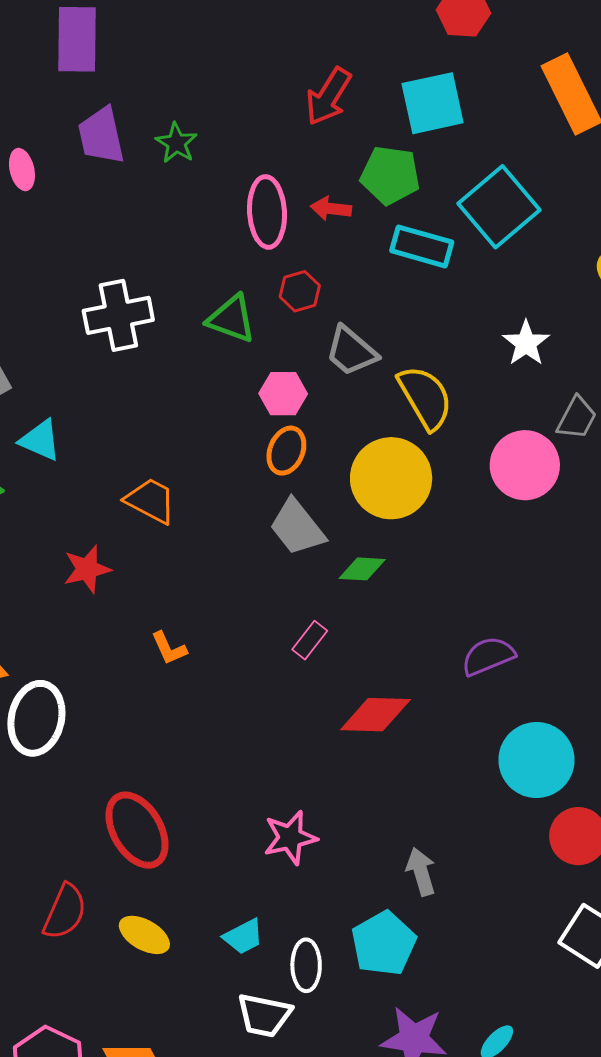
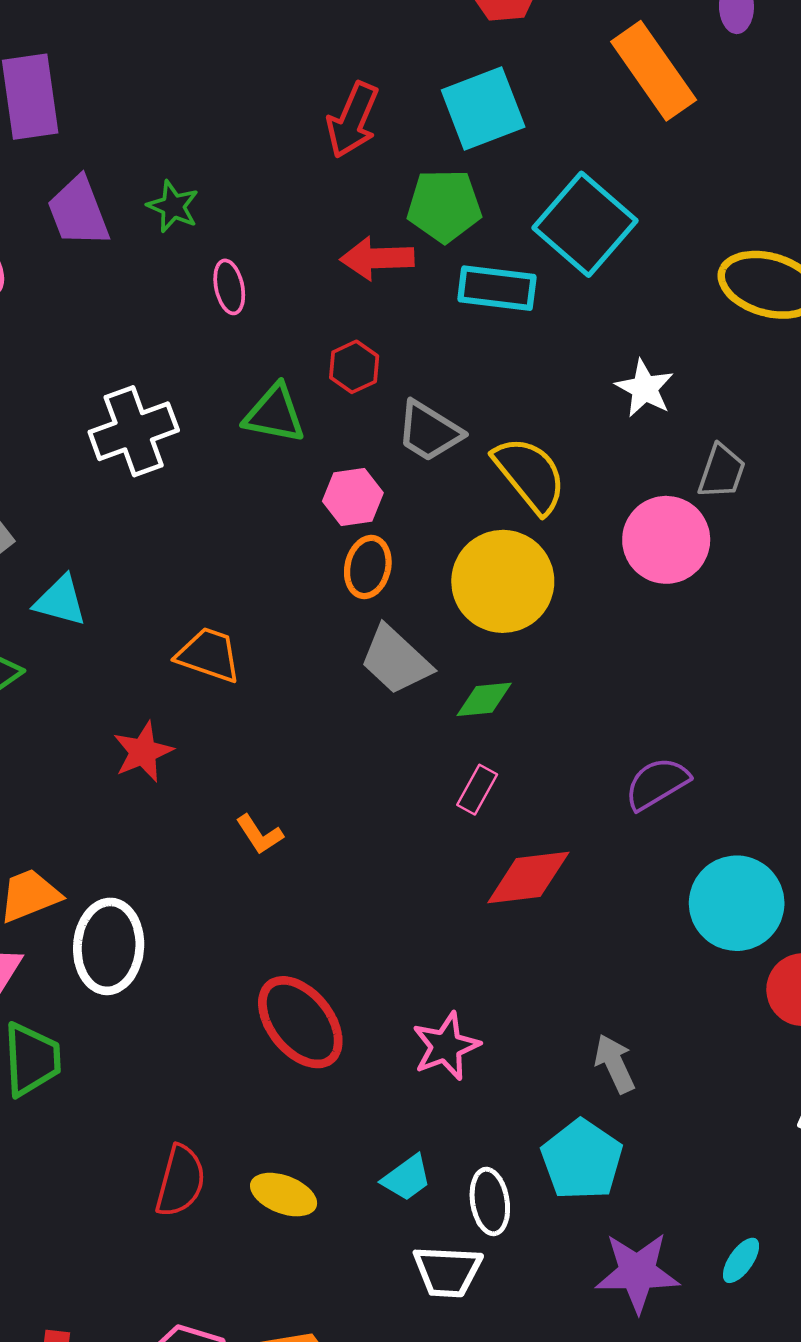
red arrow: (331, 209) -> (377, 258), size x1.4
pink ellipse: (267, 212) -> (229, 287), moved, size x0.6
pink rectangle: (310, 640) -> (477, 790), moved
red ellipse: (137, 830) -> (300, 1022), moved

